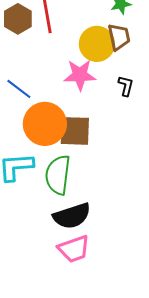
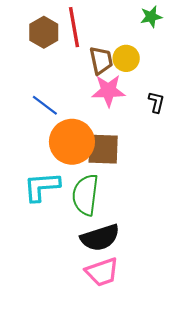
brown trapezoid: (119, 37) -> (101, 60), moved
yellow circle: (97, 44) -> (126, 58), size x0.7

